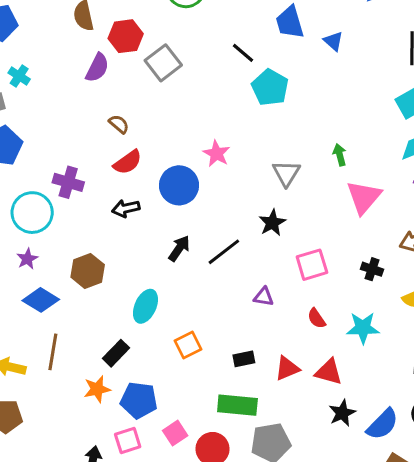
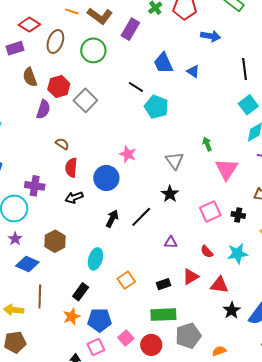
red semicircle: (128, 162) -> (71, 168), turned 138
pink square: (312, 265) -> (210, 211), moved
red triangle: (287, 368) -> (191, 277), moved

